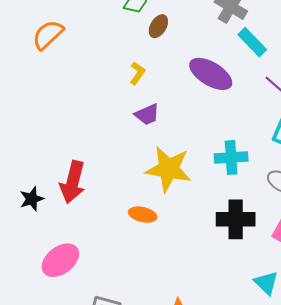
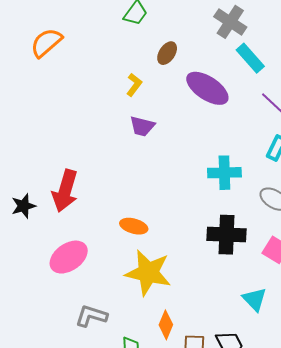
brown ellipse: (158, 26) -> (167, 53), moved
purple trapezoid: (147, 114) -> (142, 126), turned 36
yellow star: (169, 169) -> (148, 273), moved
pink ellipse: (60, 260) -> (69, 257), moved

